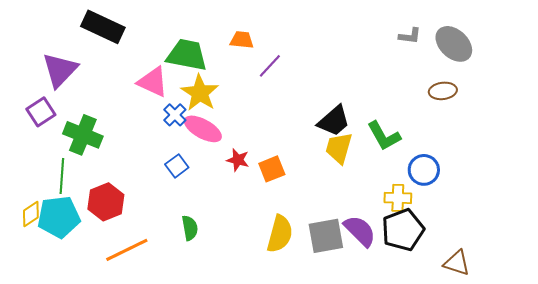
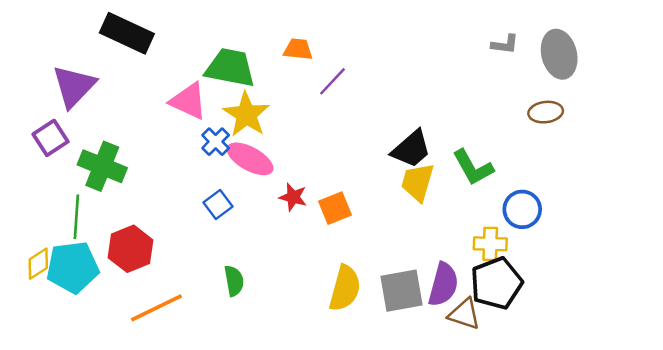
gray ellipse: (454, 44) -> (559, 54), turned 33
purple semicircle: (360, 231) -> (443, 285), turned 60
brown triangle: (457, 263) -> (464, 314), moved

